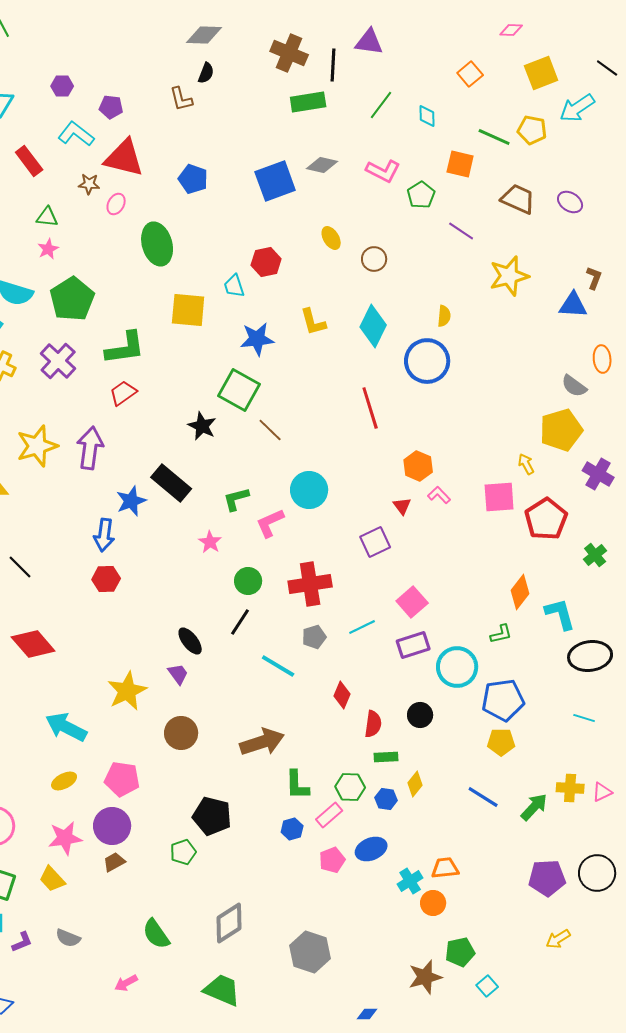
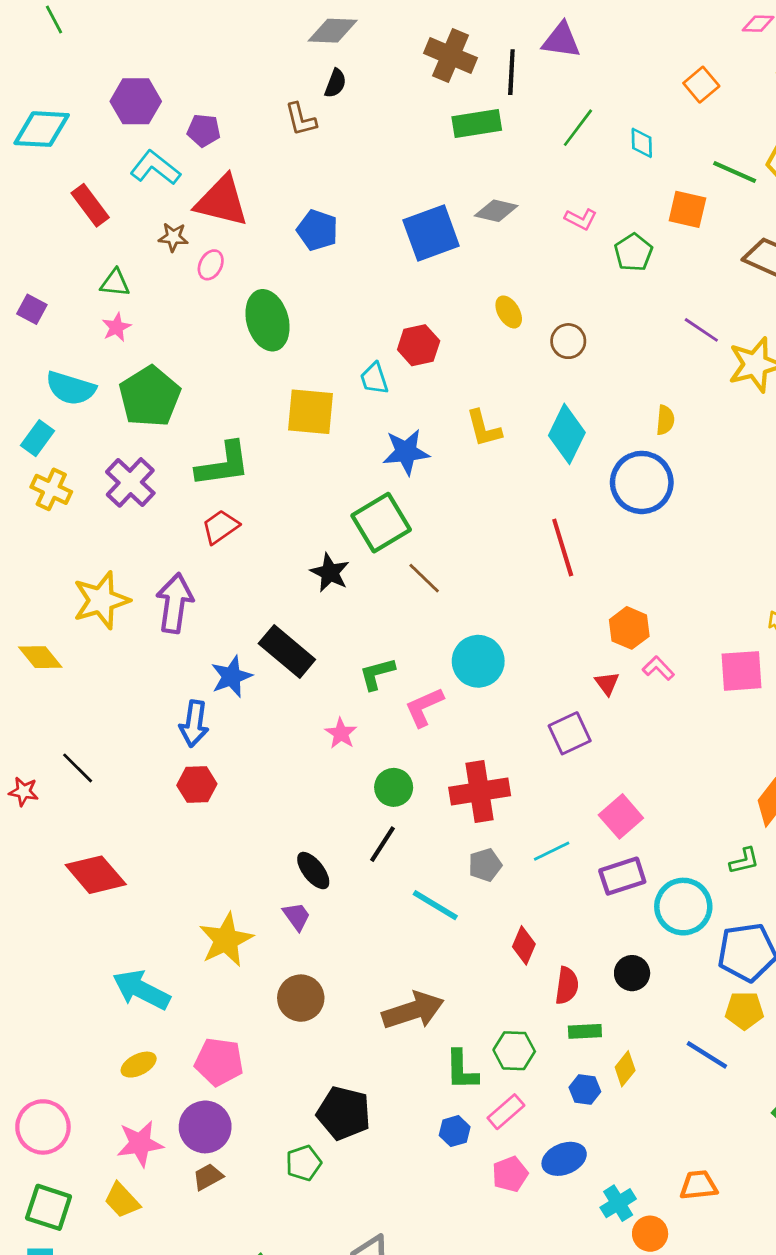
purple hexagon: (62, 86) -> (136, 101), size x1.6
pink L-shape: (383, 171) -> (581, 219), size x0.7
purple line: (461, 231) -> (701, 330), moved
green square: (239, 390) -> (381, 523), turned 30
green hexagon: (350, 787) -> (514, 1051), moved
blue line: (483, 797) -> (707, 1055), moved
orange trapezoid: (445, 868) -> (699, 1185), moved

